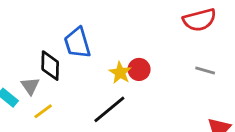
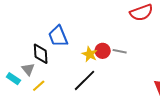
gray line: (205, 70) -> (120, 51), moved

